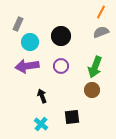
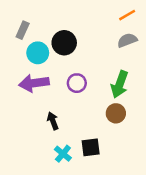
orange line: (101, 12) -> (127, 15), turned 32
black circle: (61, 36) -> (64, 43), moved
cyan cross: (41, 124) -> (63, 154), moved

